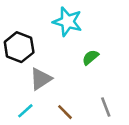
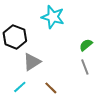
green semicircle: (90, 57) -> (86, 45), moved
gray line: (106, 107) -> (85, 67), moved

